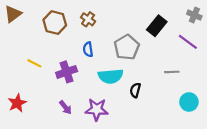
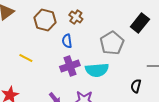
blue semicircle: (88, 49) -> (67, 41), moved
purple cross: (67, 72) -> (70, 66), moved
black semicircle: (135, 90) -> (136, 86), moved

